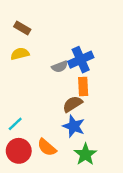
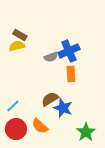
brown rectangle: (22, 28) -> (20, 35), moved
brown semicircle: (73, 104) -> (50, 99), moved
green star: (85, 154) -> (86, 132), moved

